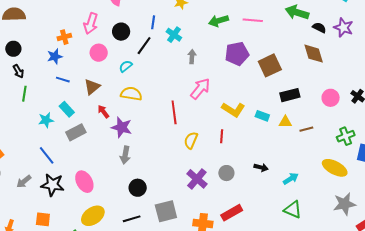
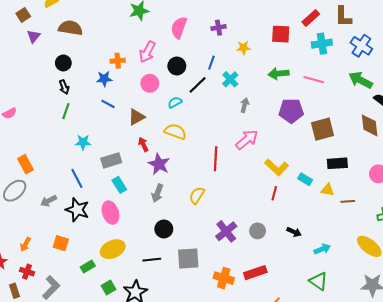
cyan rectangle: (67, 109) -> (119, 185), moved
red line: (222, 136) -> (274, 193), moved
yellow semicircle: (191, 140) -> (197, 195), moved

